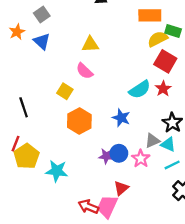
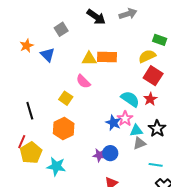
gray square: (42, 14) -> (61, 29), moved
orange rectangle: (150, 15) -> (107, 57), moved
green rectangle: (173, 31) -> (160, 40), moved
cyan semicircle: (140, 89) -> (130, 99), turned -114
orange hexagon: (79, 121) -> (64, 128), moved
cyan triangle: (168, 144) -> (136, 131), moved, turned -32
pink star: (141, 159) -> (125, 119), moved
cyan line: (172, 165) -> (156, 165), turned 32

